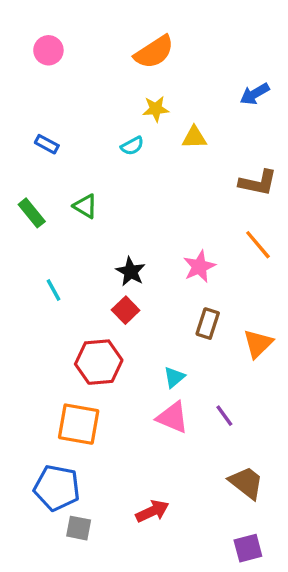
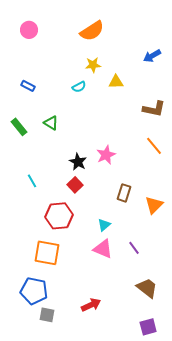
pink star: (199, 267) -> (106, 155), moved
cyan line: (53, 290) -> (32, 181), moved

